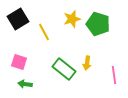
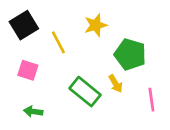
green pentagon: (98, 24) -> (130, 54), moved
pink square: (19, 62) -> (28, 70), moved
yellow arrow: (87, 63) -> (116, 84), turned -40

